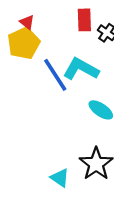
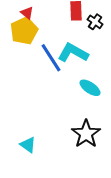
cyan triangle: (60, 178) -> (28, 145), moved

